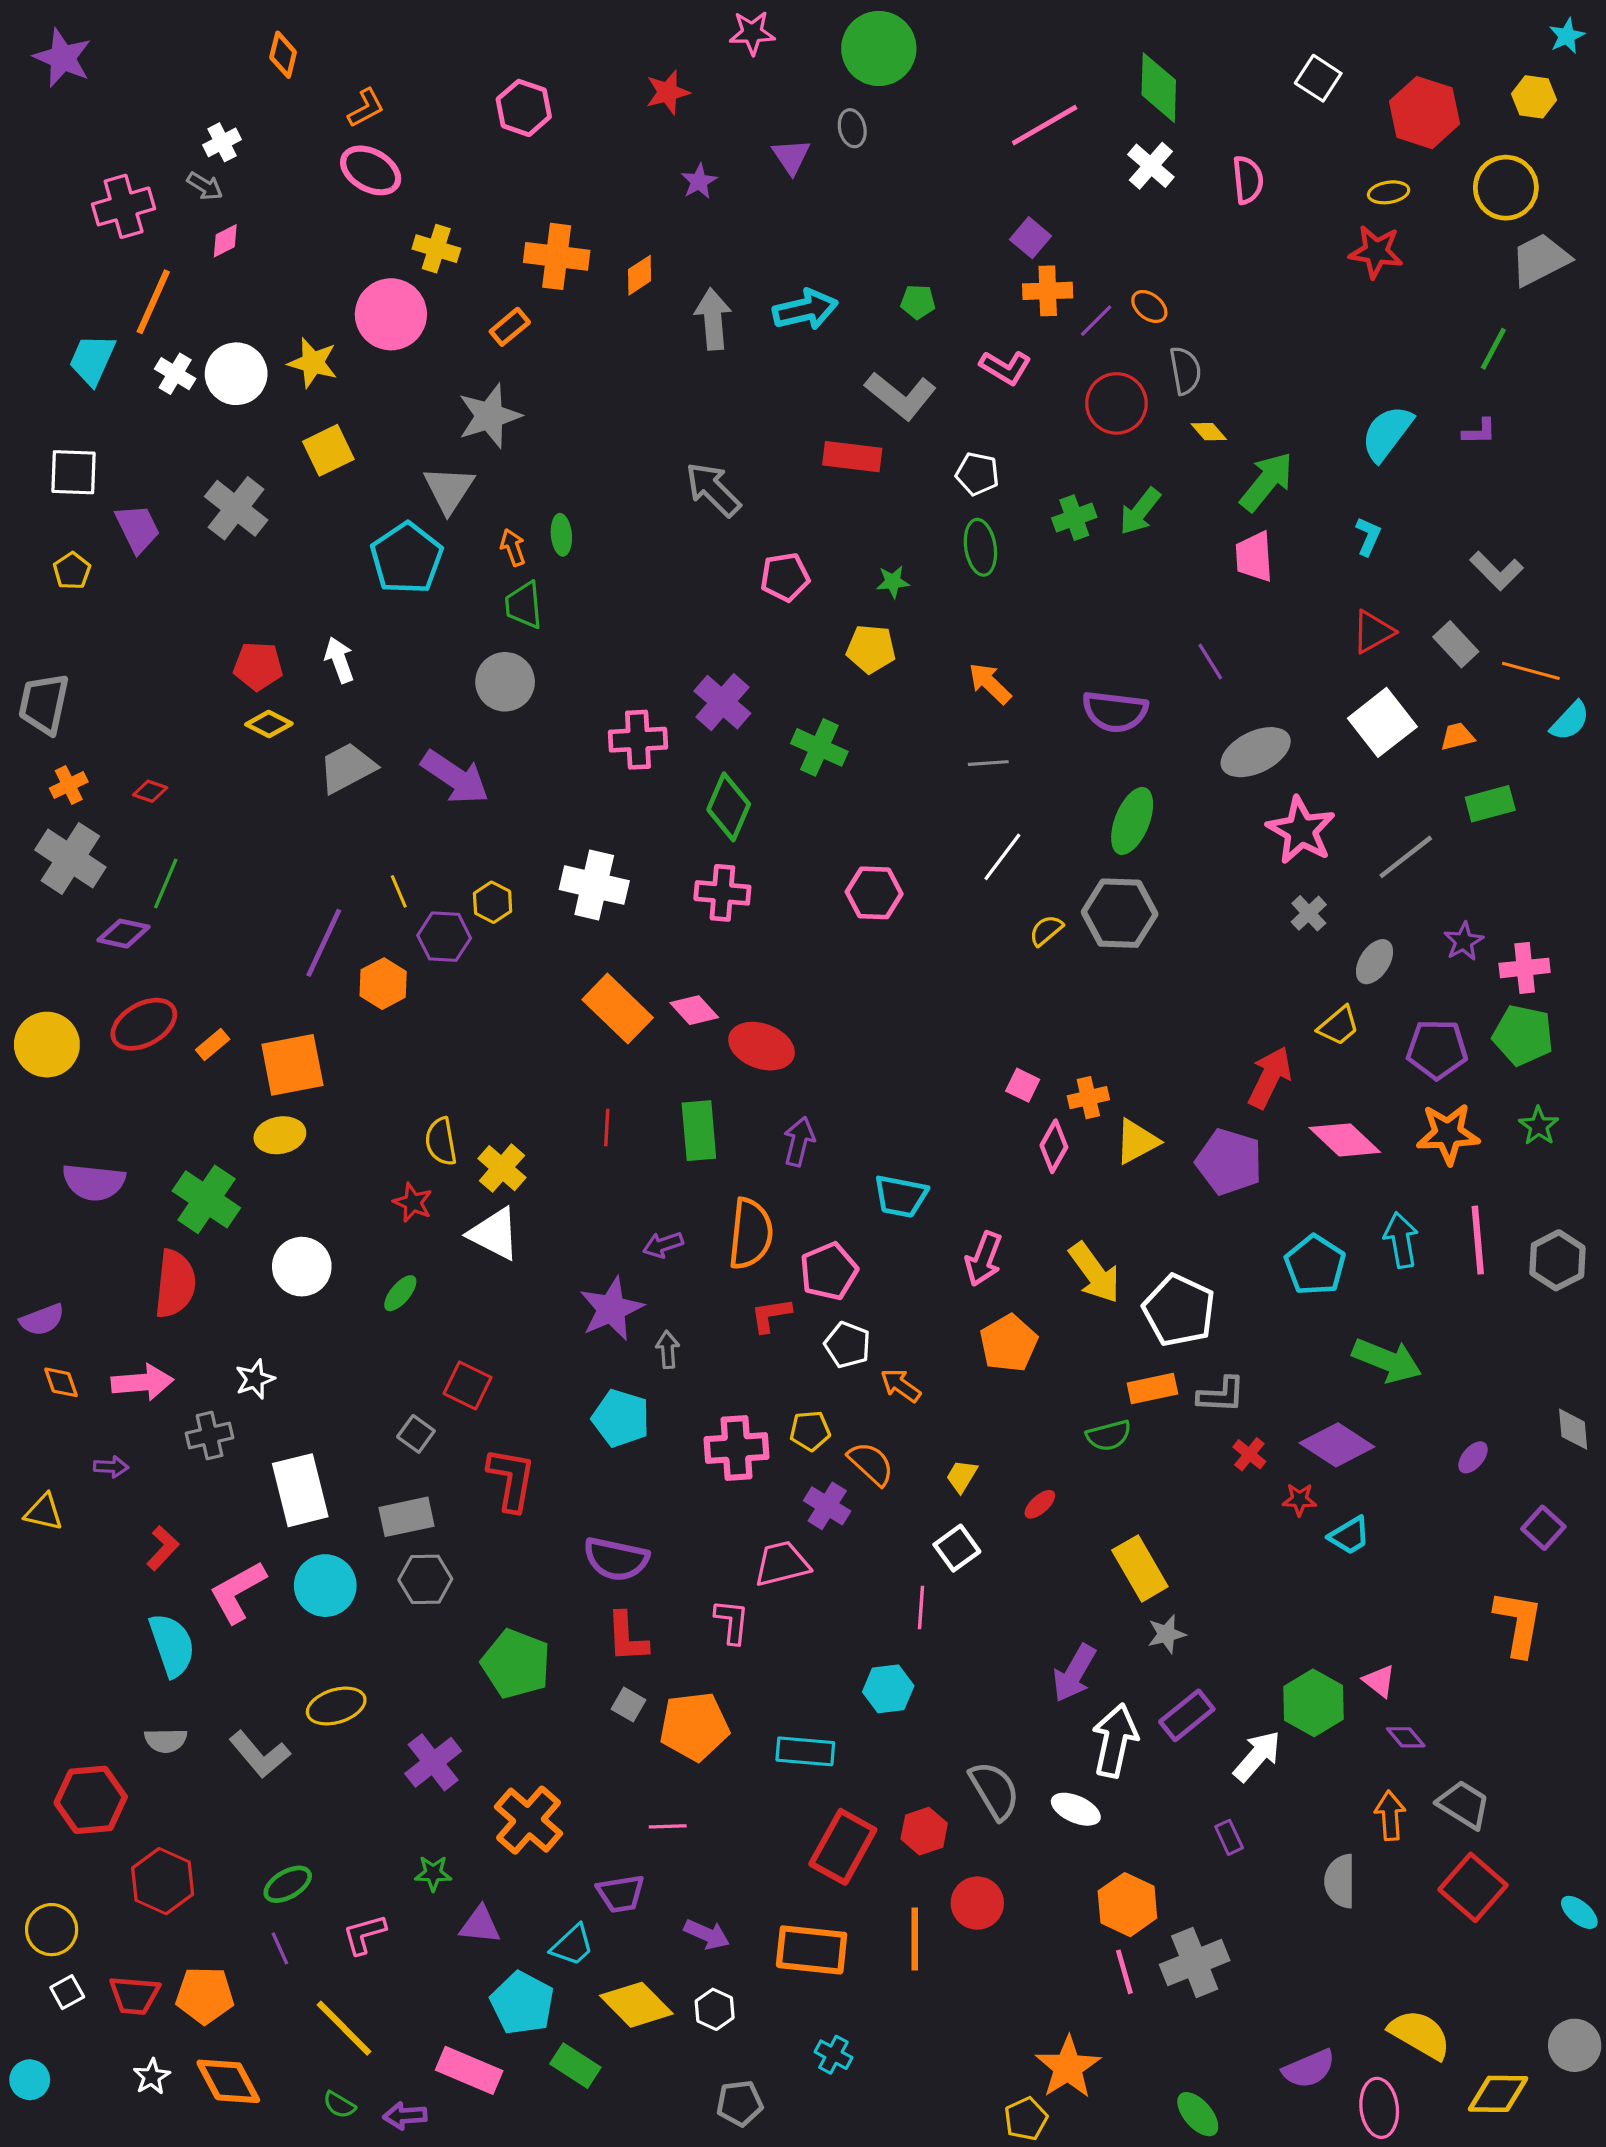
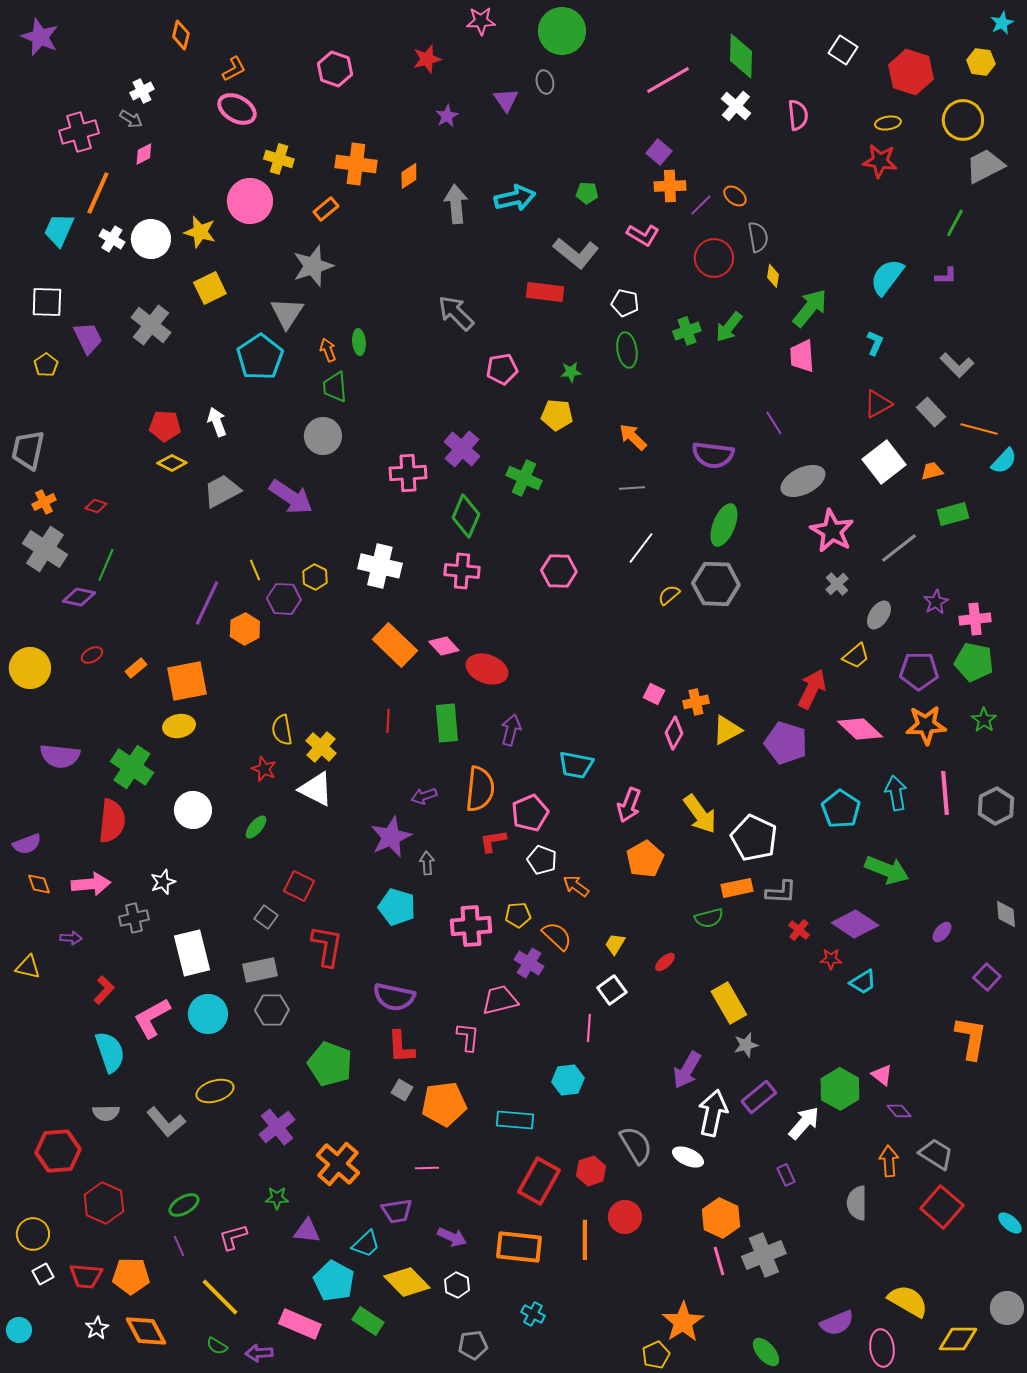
yellow diamond: (1209, 432) -> (773, 276), turned 50
red ellipse: (144, 1024) -> (92, 655), size x0.5

